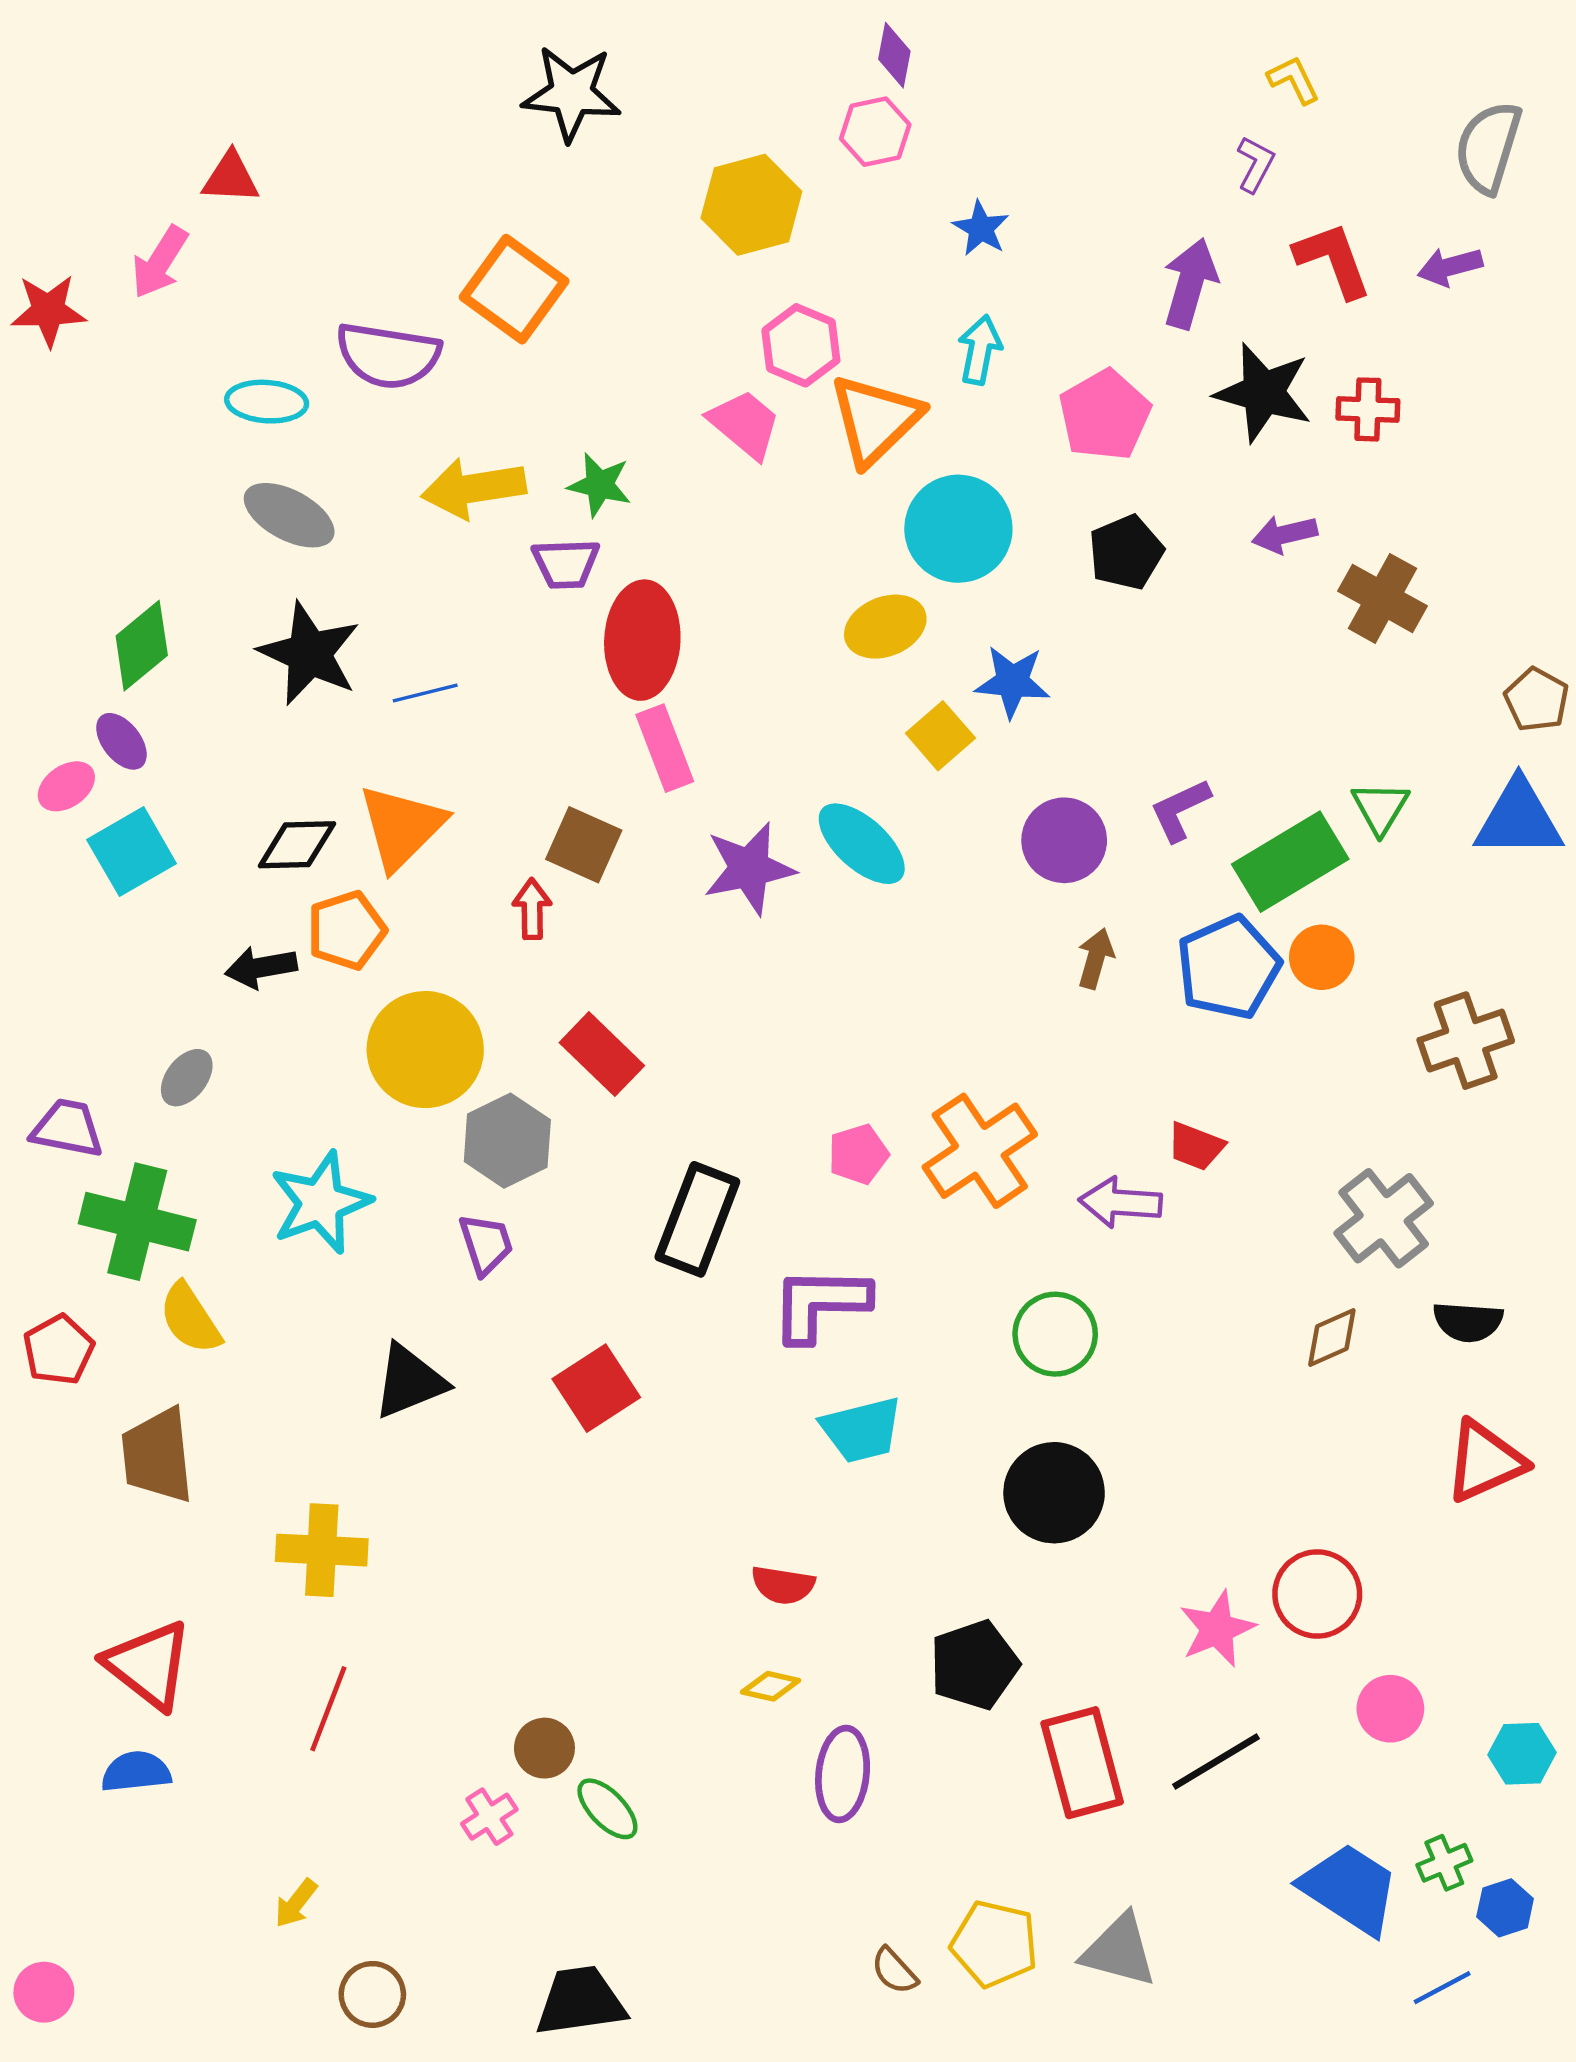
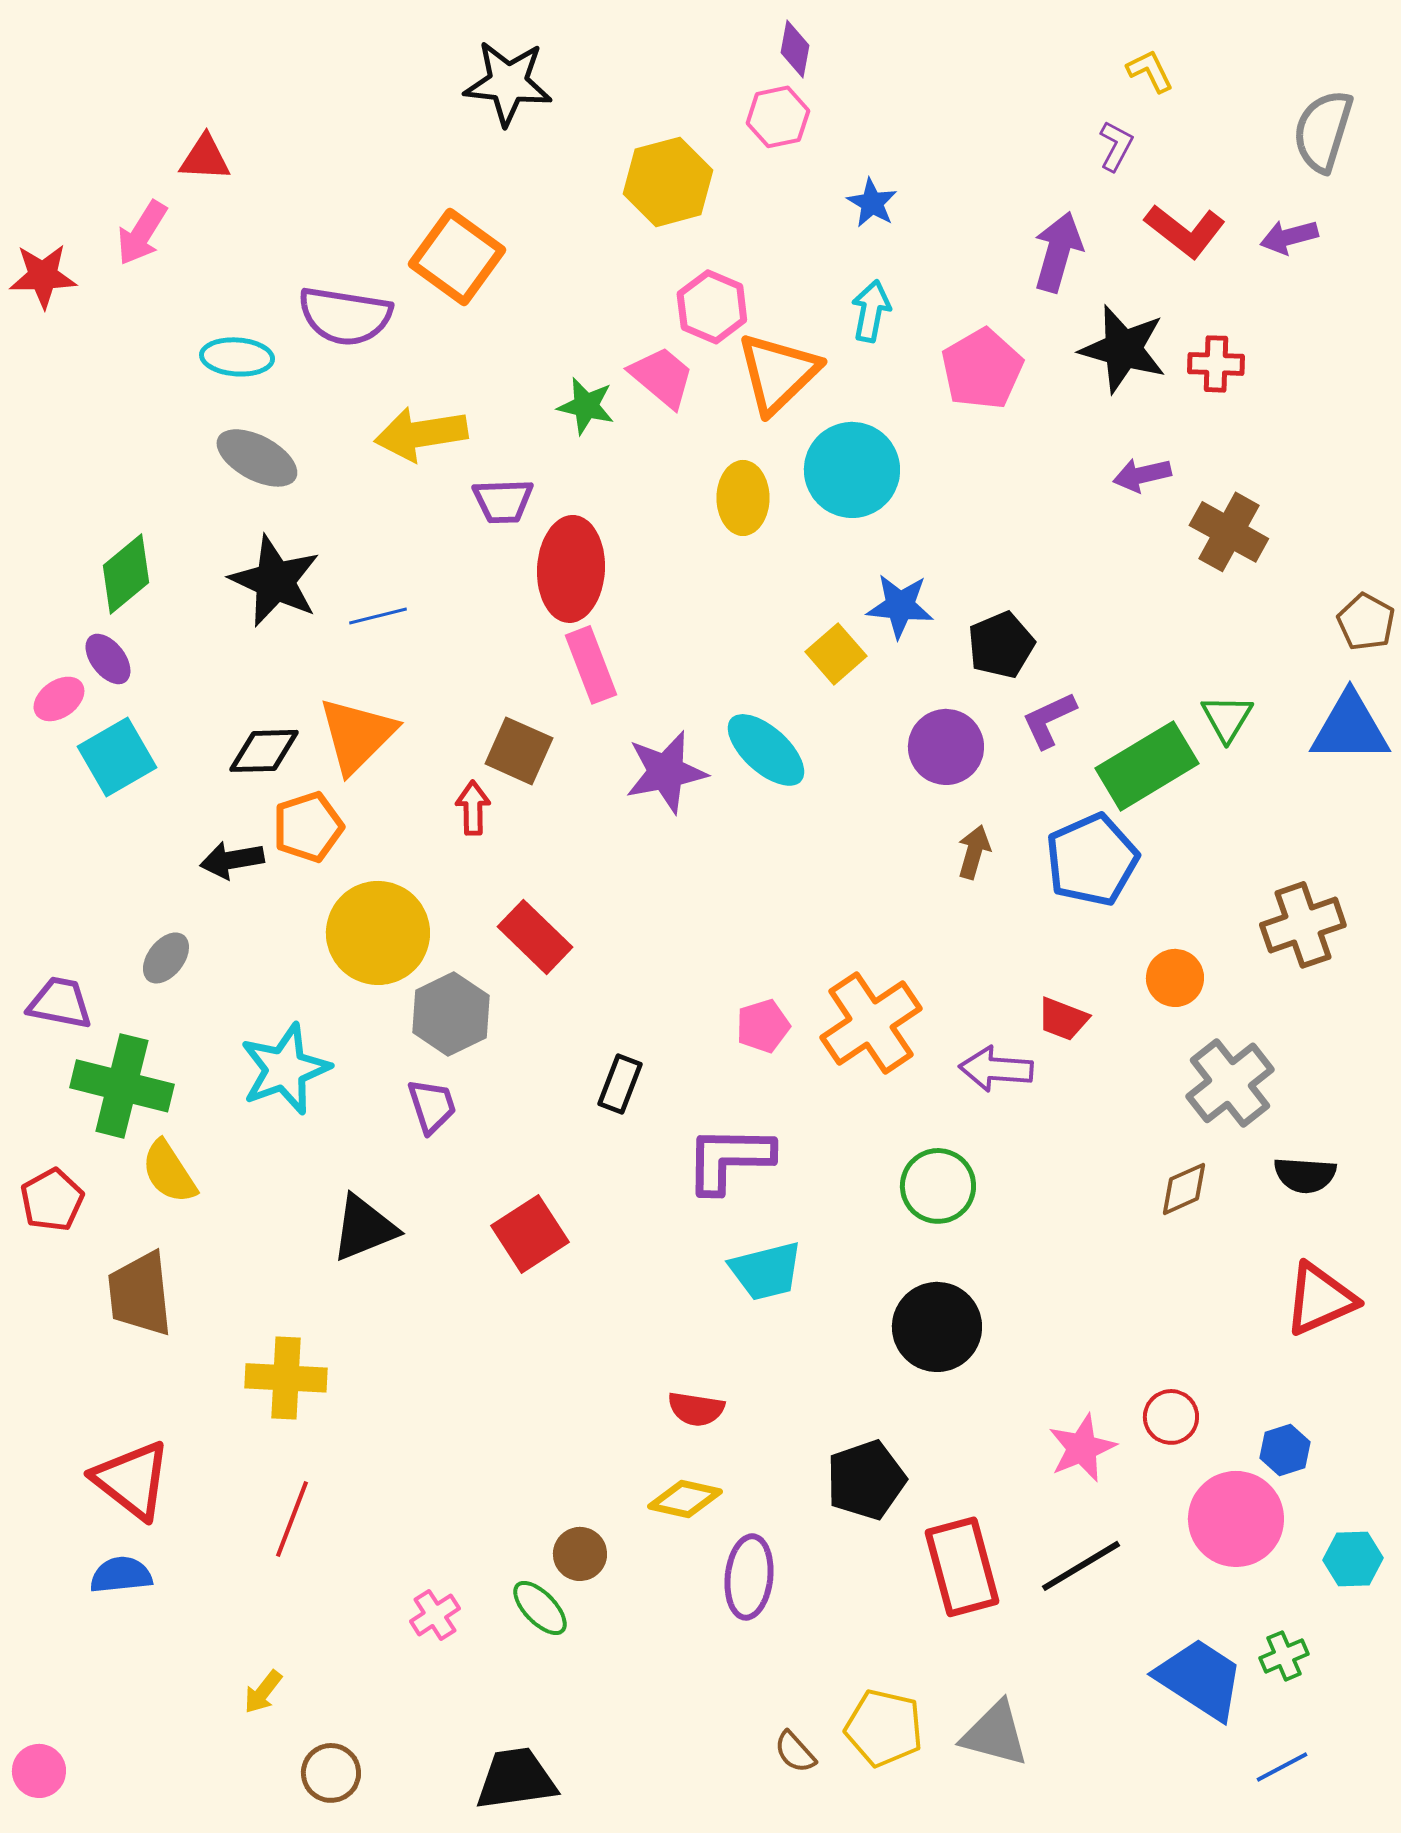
red L-shape: (1333, 260) -> (1185, 231), turned 148
green star: (600, 485) -> (586, 406), moved
black pentagon: (1126, 552) -> (1001, 645), moved
yellow ellipse: (885, 627) -> (743, 498), moved, turned -68
orange circle: (1322, 957) -> (1175, 978), moved
black rectangle: (697, 1219) -> (620, 1084), size x0.6
red circle: (1317, 1594) -> (1171, 1417), size x0.7
yellow diamond: (771, 1686) -> (685, 1499), size x1.4
pink circle: (1390, 1709) -> (1236, 1519), size x1.6
brown circle: (544, 1748) -> (580, 1554), moved
blue hexagon: (1505, 1908) -> (1285, 1450), moved

